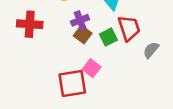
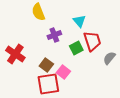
red cross: (30, 24) -> (15, 54), moved, turned 30
brown square: (83, 34) -> (46, 65), moved

